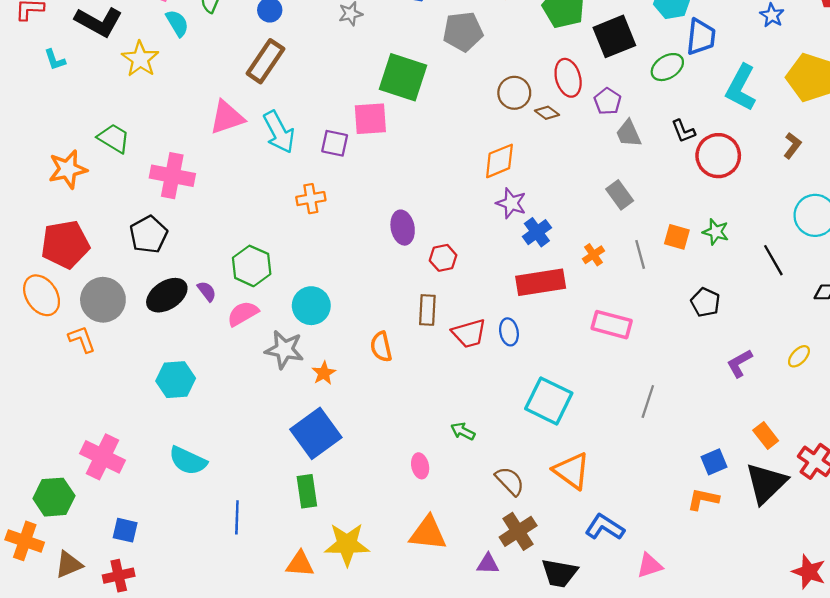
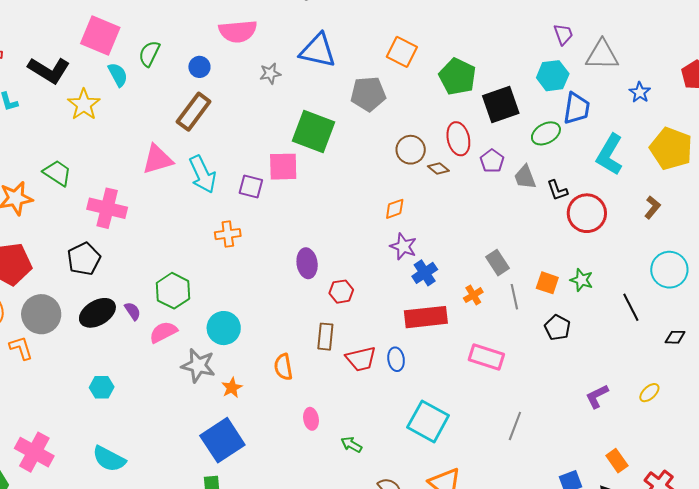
gray trapezoid: (629, 134) -> (525, 177), moved
orange diamond: (499, 161) -> (395, 209), size x0.7
gray rectangle: (620, 195) -> (497, 263), moved
black pentagon: (705, 302) -> (557, 328), moved
cyan hexagon: (176, 380) -> (102, 387), size x0.7
pink ellipse: (420, 466) -> (311, 419), moved

